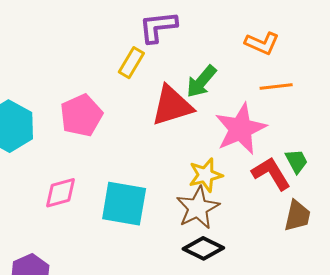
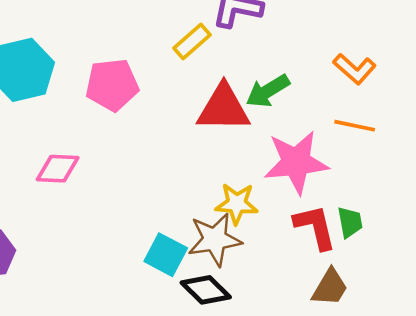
cyan square: (124, 204) -> (166, 255), moved, size x0.7

